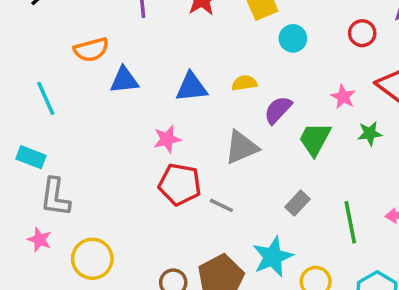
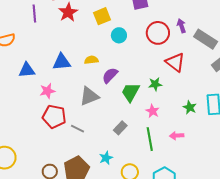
red circle: (362, 33) -> (158, 33), size x1.5
blue triangle: (124, 80) -> (27, 70), moved
pink star: (343, 97) -> (153, 111), moved
green star: (370, 133) -> (155, 84), moved
cyan star: (273, 257) -> (106, 158), size x0.6

